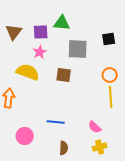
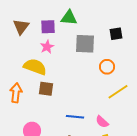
brown square: (64, 75) -> (46, 89), moved
orange circle: (110, 75) -> (107, 67), moved
yellow line: (111, 97) -> (118, 92), turned 60
blue line: (56, 122) -> (75, 117), moved

